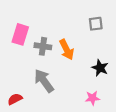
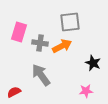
gray square: (96, 24) -> (70, 22), moved, size x1.5
orange arrow: (67, 50) -> (62, 46), turned -90

